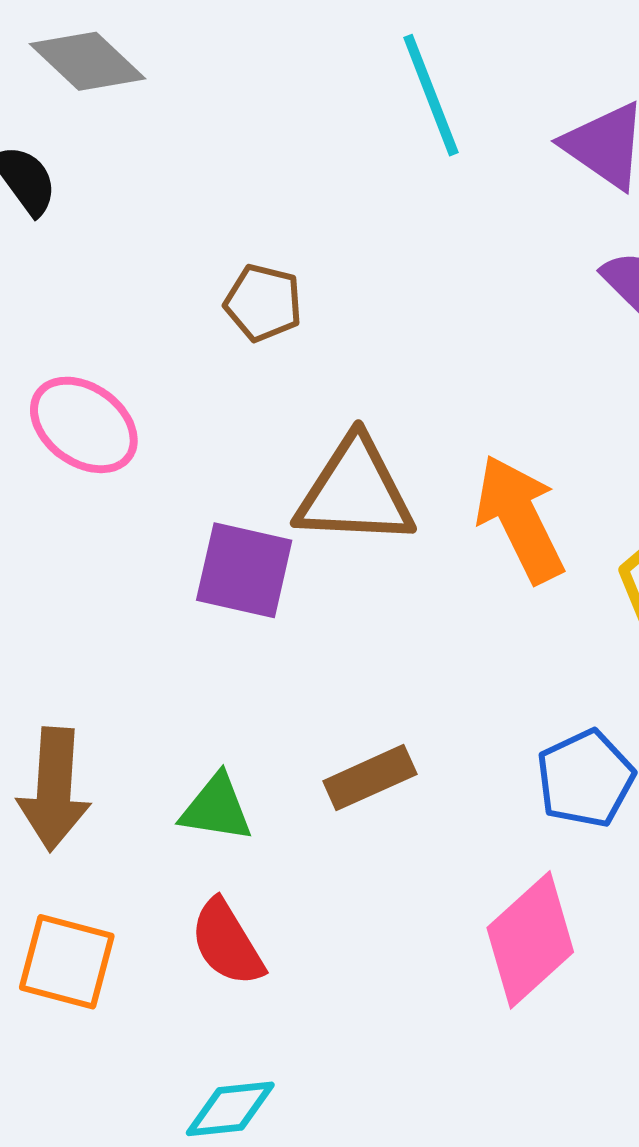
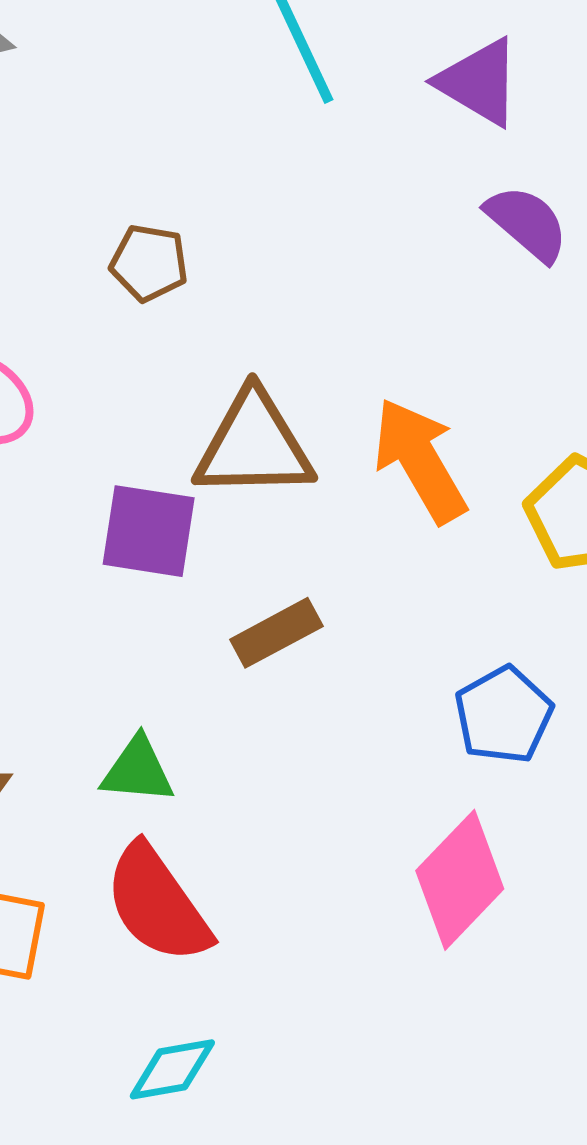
brown rectangle: (370, 778) -> (276, 633), moved
red semicircle: (227, 943) -> (157, 904), size x1.4

